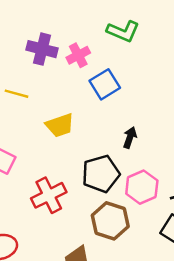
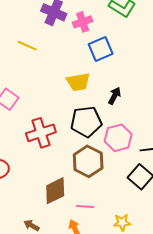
yellow trapezoid: (60, 125) -> (78, 82), moved

